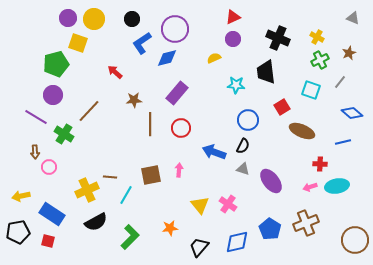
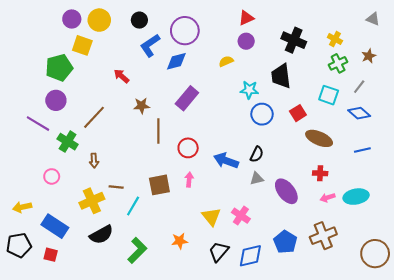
blue diamond: (352, 113) -> (359, 113), moved
blue circle: (248, 120) -> (262, 114), moved
red circle: (181, 128) -> (188, 148), moved
brown arrow: (35, 152) -> (94, 161), moved
red cross: (320, 164) -> (320, 173), moved
gray triangle: (243, 169) -> (257, 179), turned -32
black trapezoid: (199, 247) -> (219, 251), moved

